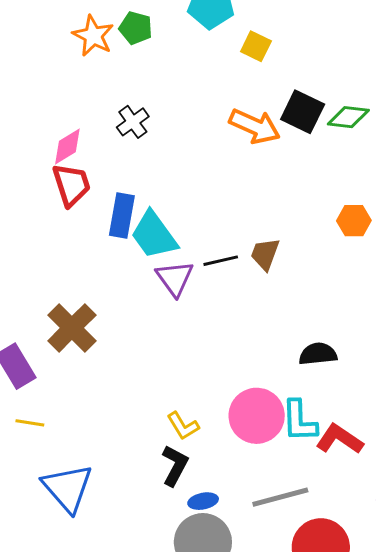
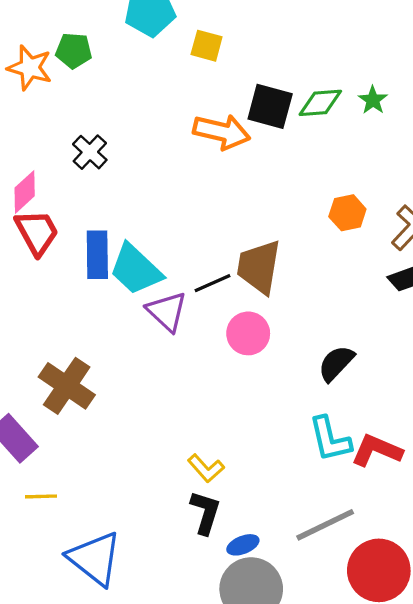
brown trapezoid: (265, 254) -> (259, 267), size x1.5
black semicircle: (318, 354) -> (336, 363), turned -30
pink circle: (257, 416) -> (248, 333), moved, size x0.7

